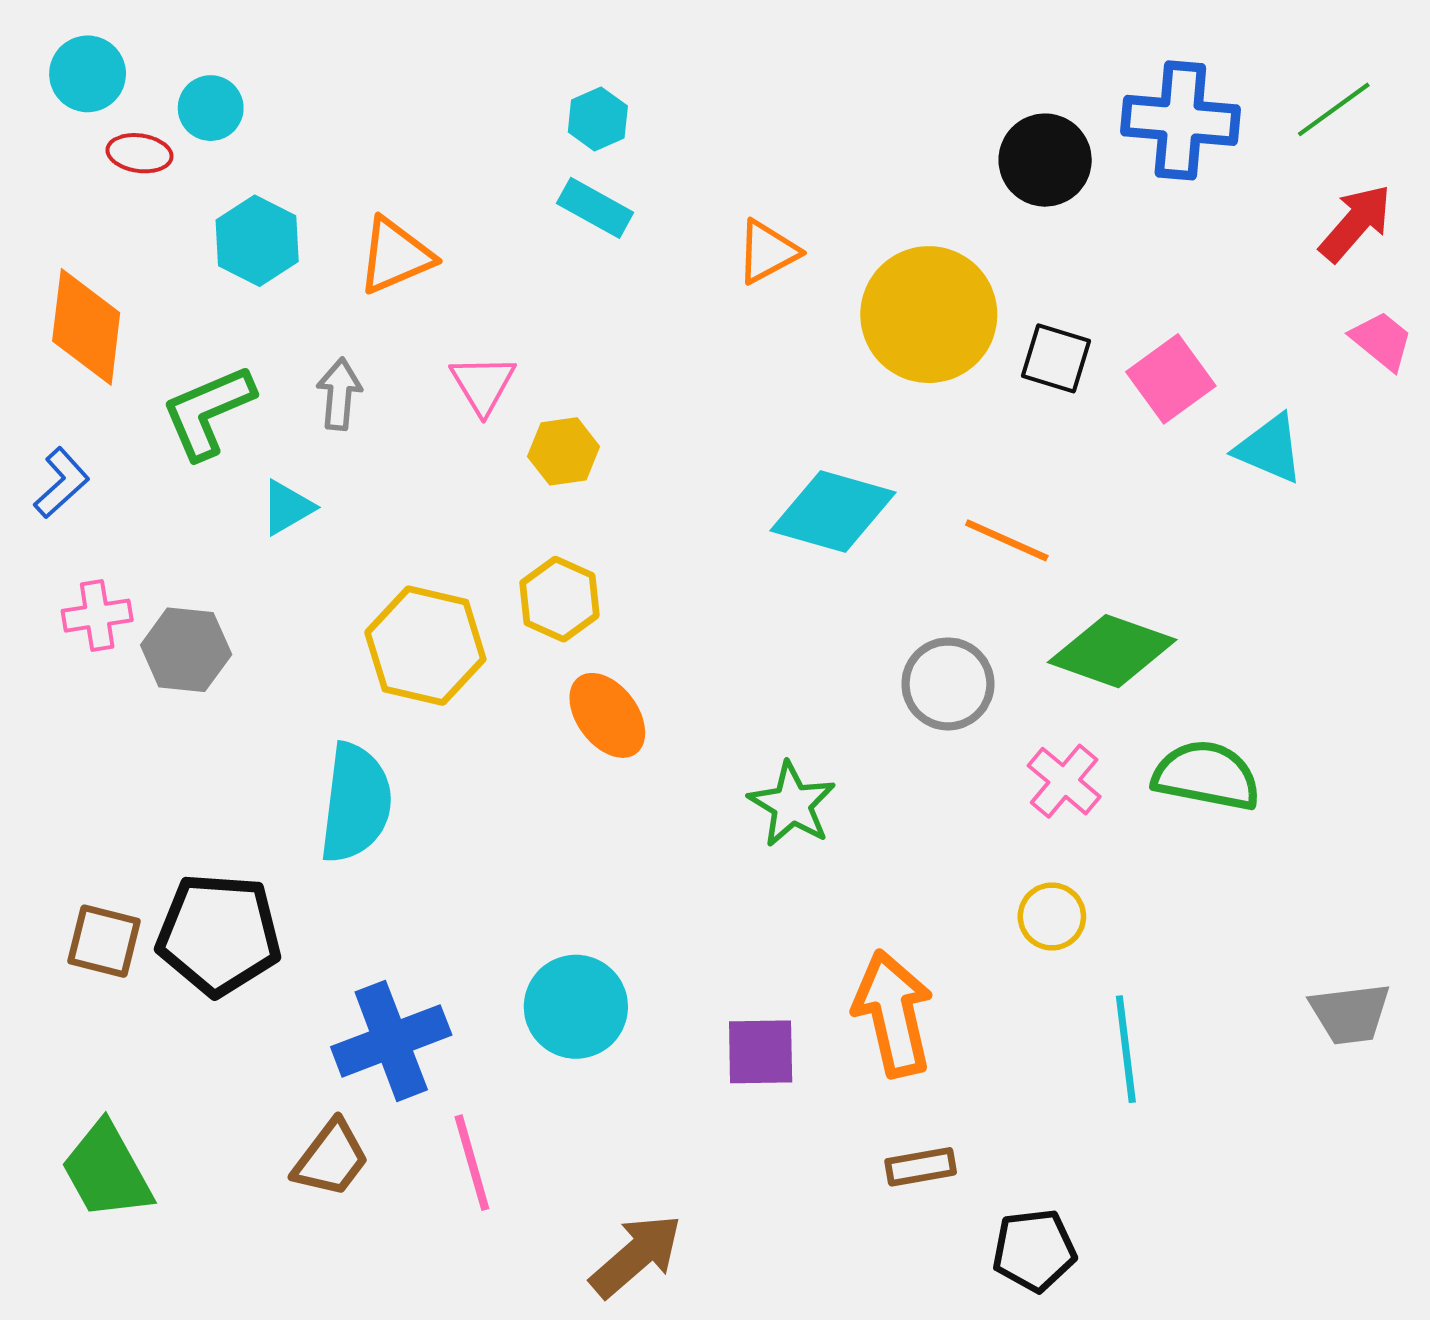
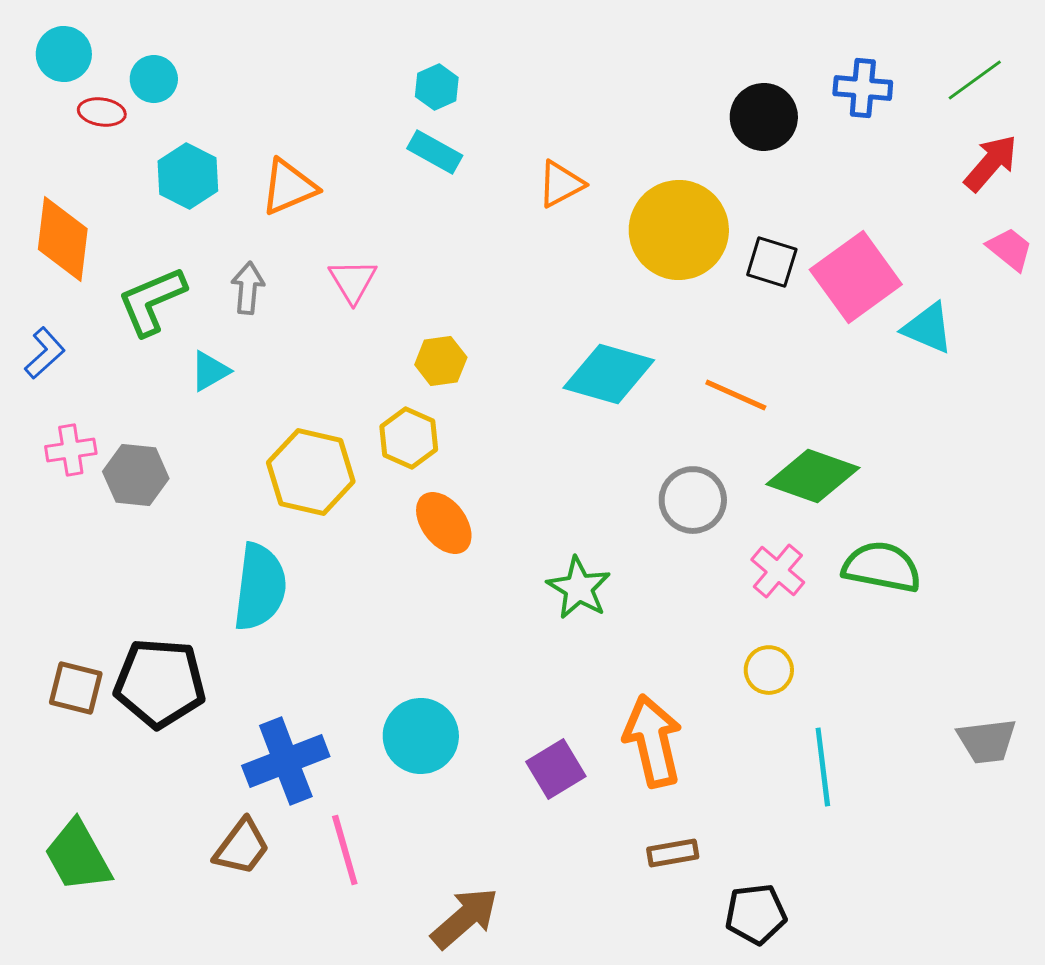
blue cross: (1180, 120) -> (863, 88), size x0.7
pink square: (1171, 379) -> (856, 277), size x1.4
yellow hexagon: (564, 451) -> (441, 361), moved
purple square: (761, 1052) -> (556, 769), turned -30

